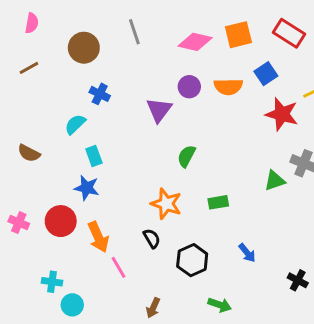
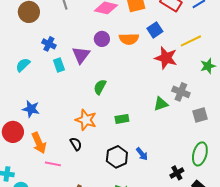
blue cross: (100, 94) -> (49, 44), moved
cyan rectangle: (94, 156) -> (59, 65), moved
black hexagon: (192, 260) -> (117, 157), moved
pink line: (118, 267) -> (53, 164), turned -49
black cross: (298, 280) -> (177, 173), turned 32

